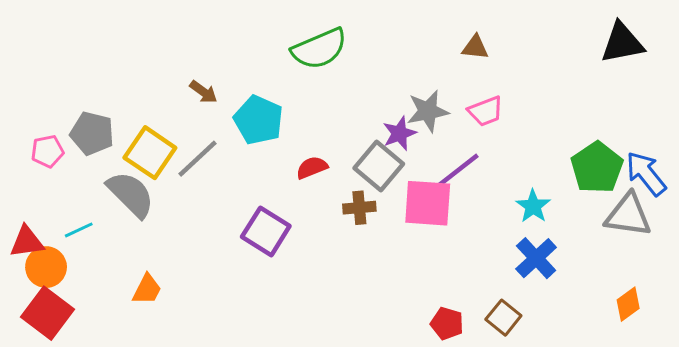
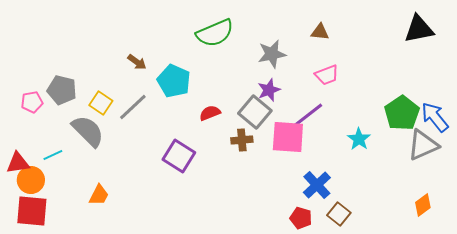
gray star: (428, 111) -> (272, 54), moved
yellow square: (150, 153) -> (101, 103), size x0.7
gray triangle: (628, 215) -> (423, 145), turned -32
blue cross: (536, 258) -> (317, 185), moved
red square: (48, 313) -> (32, 211), turned -32

